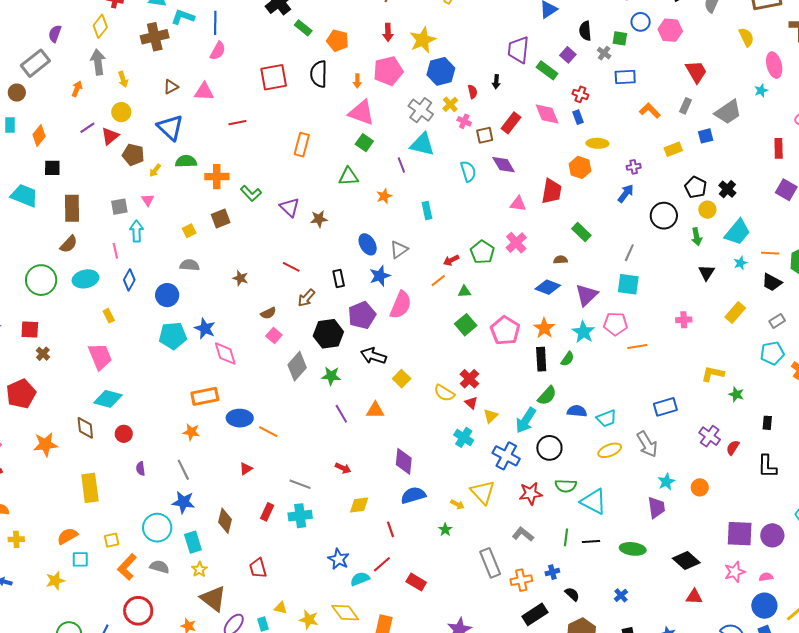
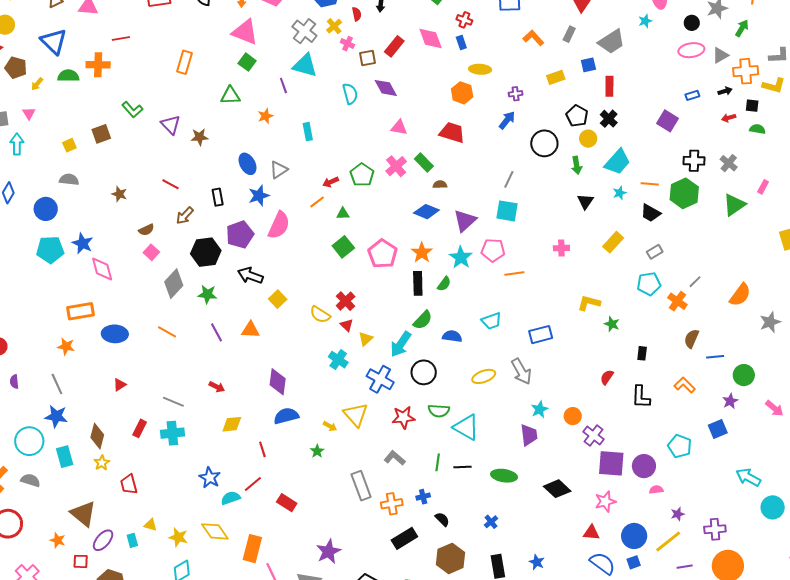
red rectangle: (779, 148) -> (609, 86), moved
orange cross: (217, 177) -> (98, 65), moved
red trapezoid: (551, 191) -> (452, 132), moved, turned -84
green rectangle: (581, 232) -> (424, 163), moved
cyan trapezoid: (606, 418) -> (491, 321), moved
orange line: (268, 432) -> (167, 332), moved
purple cross: (710, 436) -> (593, 435), moved
yellow star: (199, 569) -> (102, 463), moved
pink semicircle: (766, 577) -> (656, 490), moved
red triangle: (694, 597) -> (591, 533), moved

